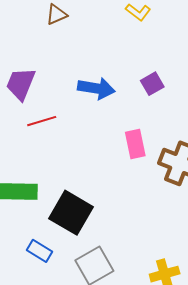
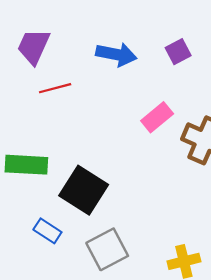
pink rectangle: (135, 144) -> (157, 117), turned 60

